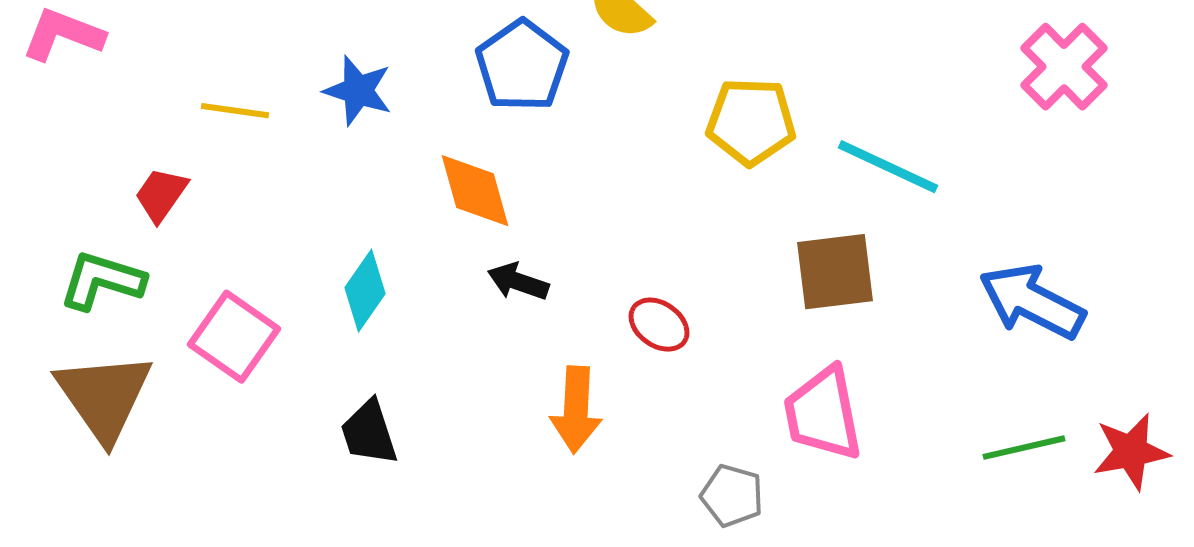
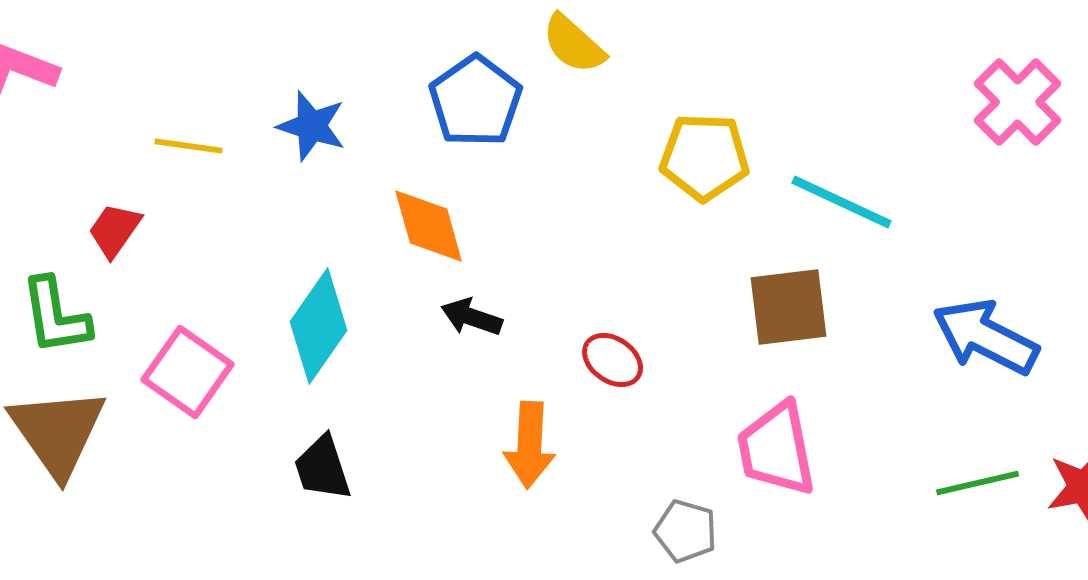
green L-shape: (102, 281) -> (56, 316), turned -116
cyan diamond: (365, 291) -> (319, 326), size x1.4

